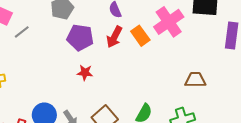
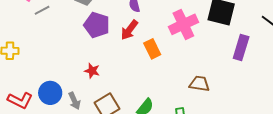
orange rectangle: (140, 36) -> (152, 49), moved
red star: (85, 73) -> (92, 71), moved

